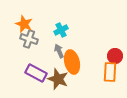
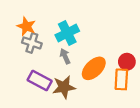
cyan cross: (61, 30) -> (67, 33), size x1.5
orange ellipse: (72, 62) -> (94, 68), moved, turned 60
brown star: (58, 79) -> (64, 87), turned -30

